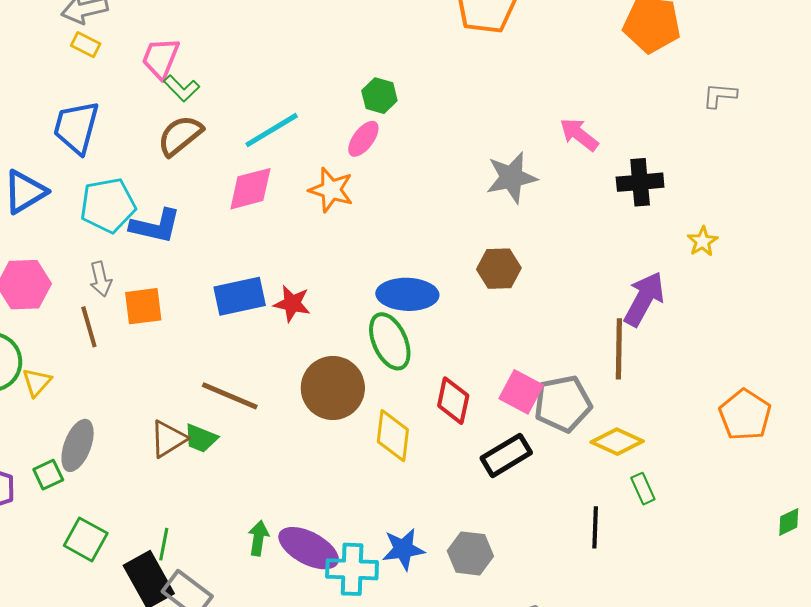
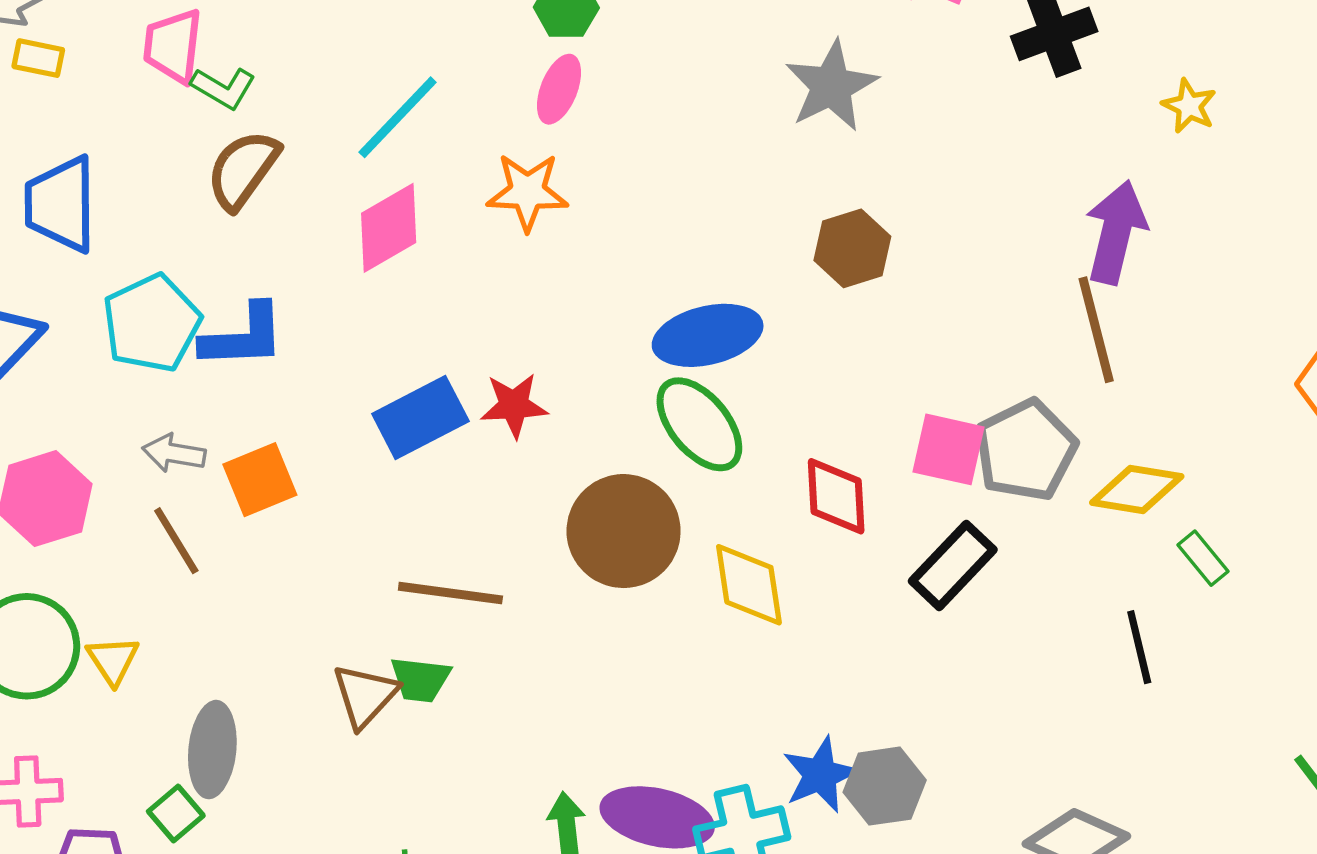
gray arrow: (101, 279) -> (174, 453), turned 128
gray hexagon: (470, 553) -> (885, 786), moved

